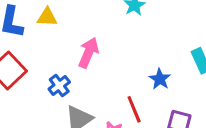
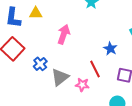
blue cross: (59, 85) -> (40, 64), moved

